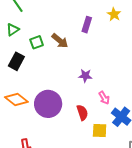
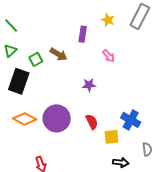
black rectangle: (16, 61) -> (19, 81), size x1.4
pink arrow: (104, 98) -> (109, 56), moved

